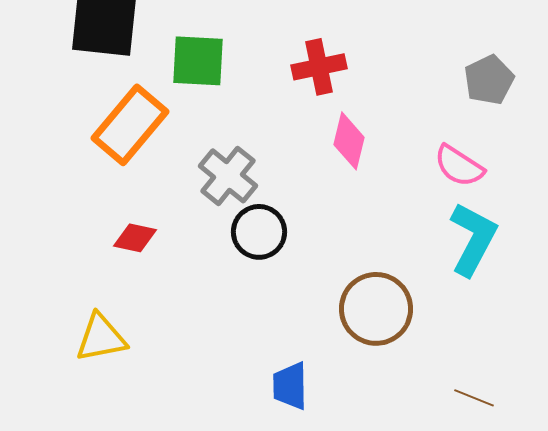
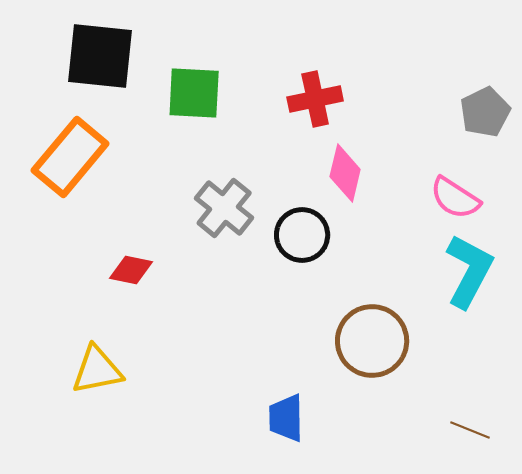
orange rectangle: (130, 125) -> (70, 157), moved
black circle: (259, 232) -> (302, 235), moved

